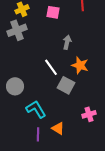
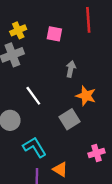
white line: (51, 67) -> (33, 96), moved
gray square: (66, 85) -> (70, 119), turned 30

